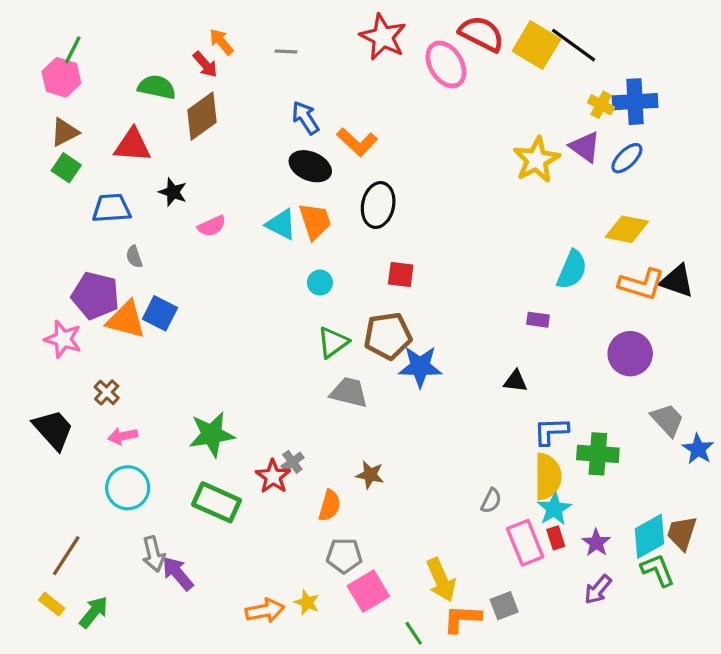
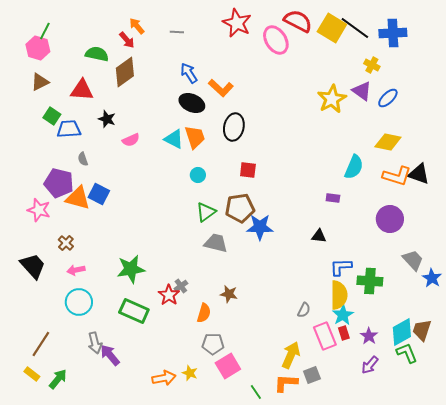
blue cross: (635, 102) -> (393, 33), moved
green square: (66, 168) -> (52, 116), moved
yellow arrow: (441, 580) -> (291, 355), moved, turned -132

